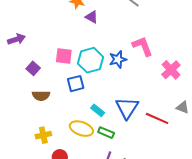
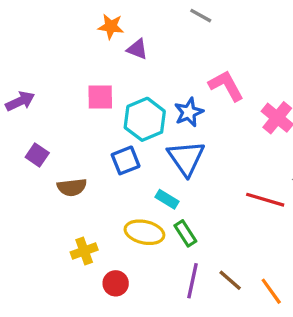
pink square: (64, 56) -> (100, 97), moved
purple square: (33, 68) -> (37, 155), moved
blue triangle: (127, 108) -> (186, 158), moved
green rectangle: (106, 133) -> (185, 233), turned 42

